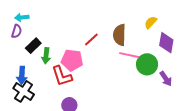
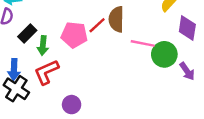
brown semicircle: (119, 35) -> (116, 19), moved
pink pentagon: (72, 60) -> (74, 35), moved
red L-shape: (62, 76) -> (46, 72), moved, turned 85

